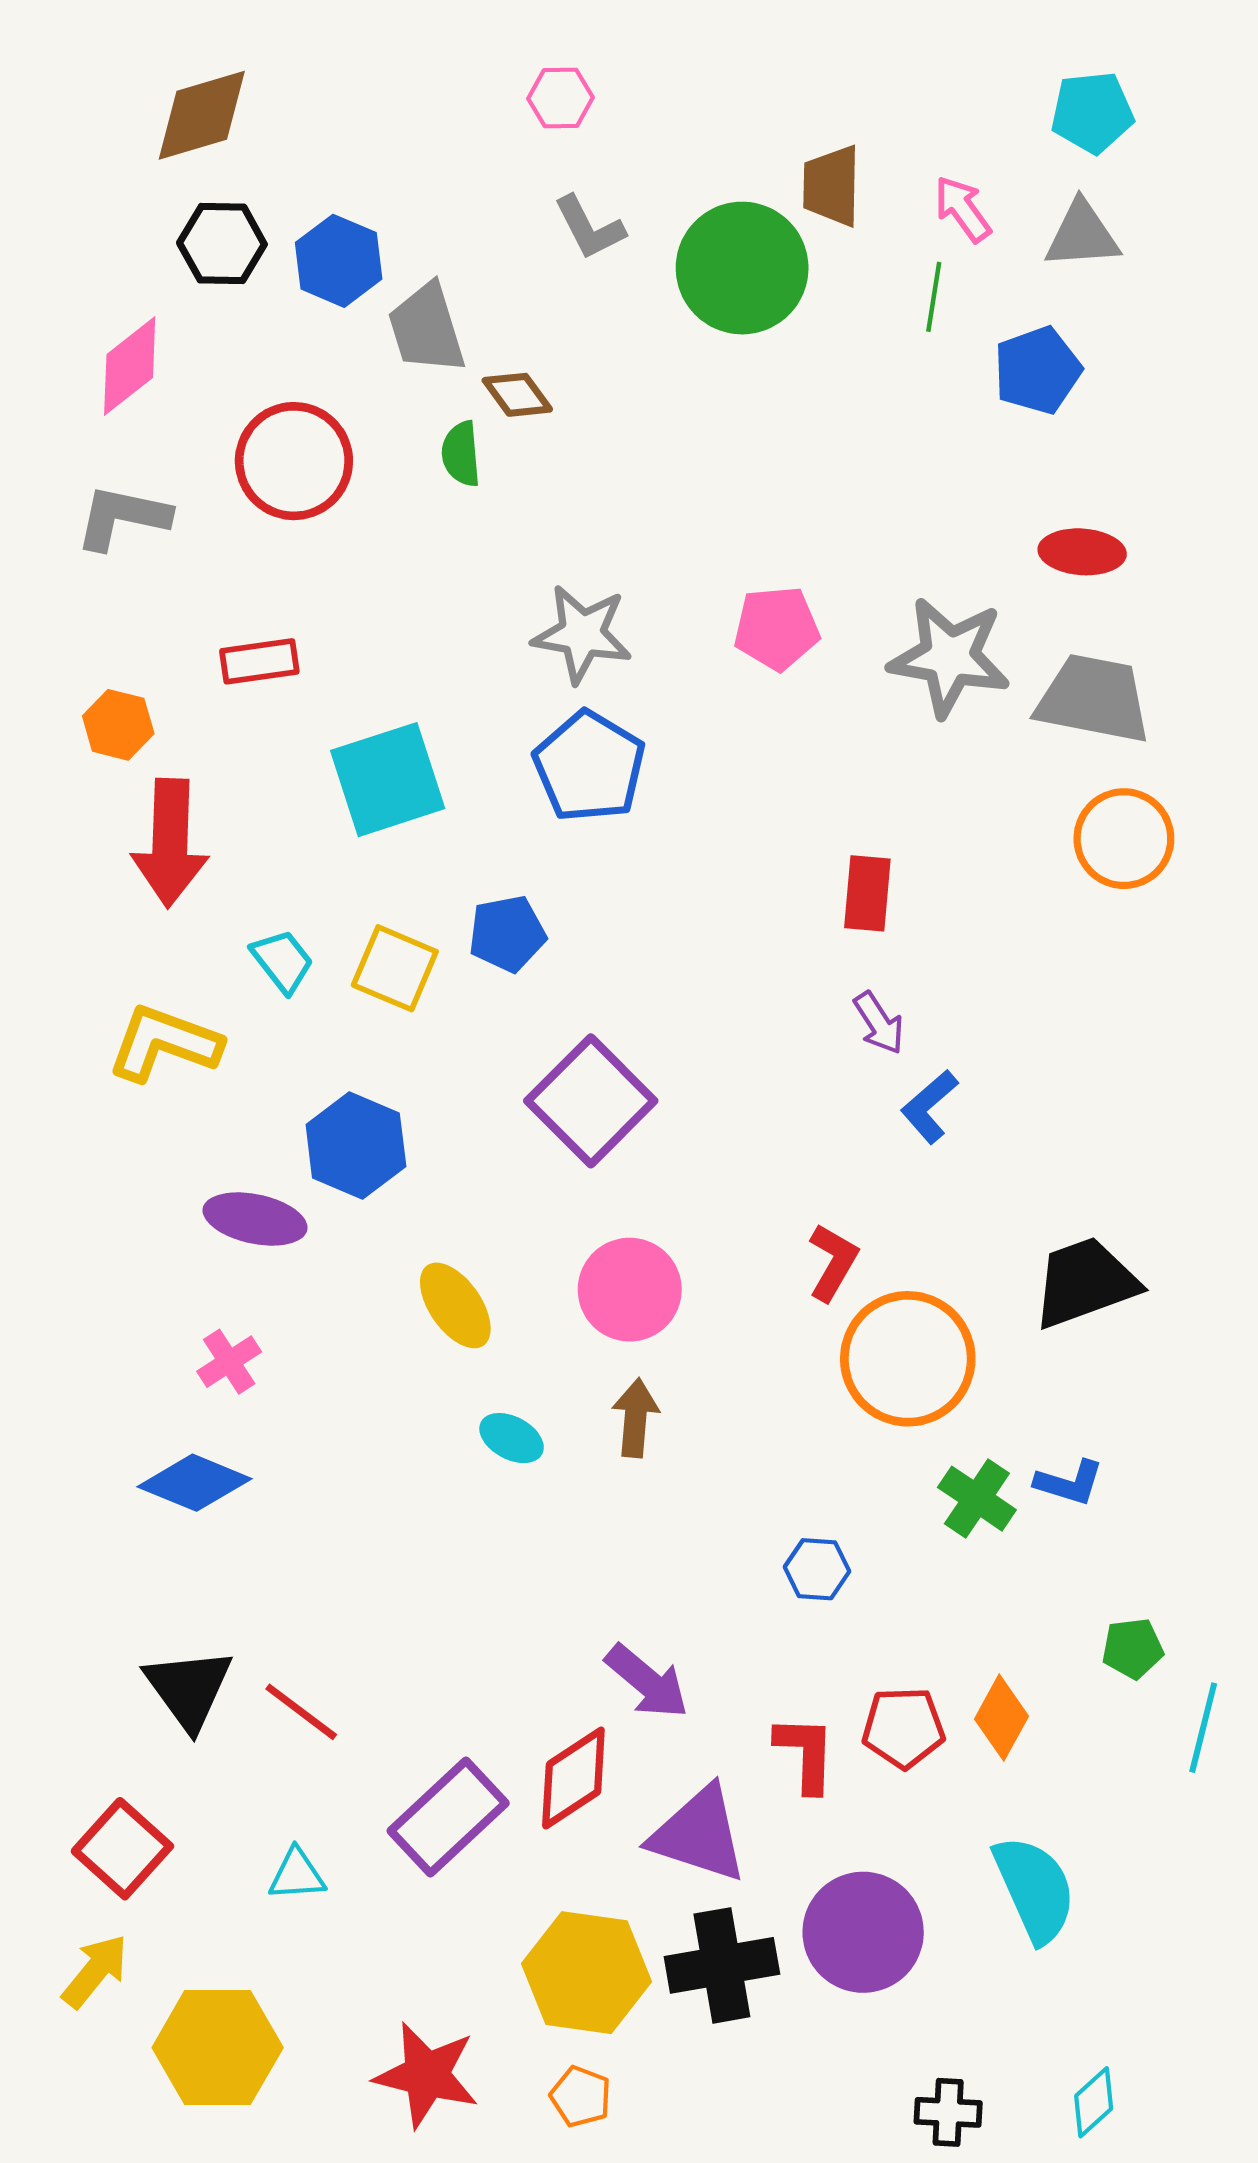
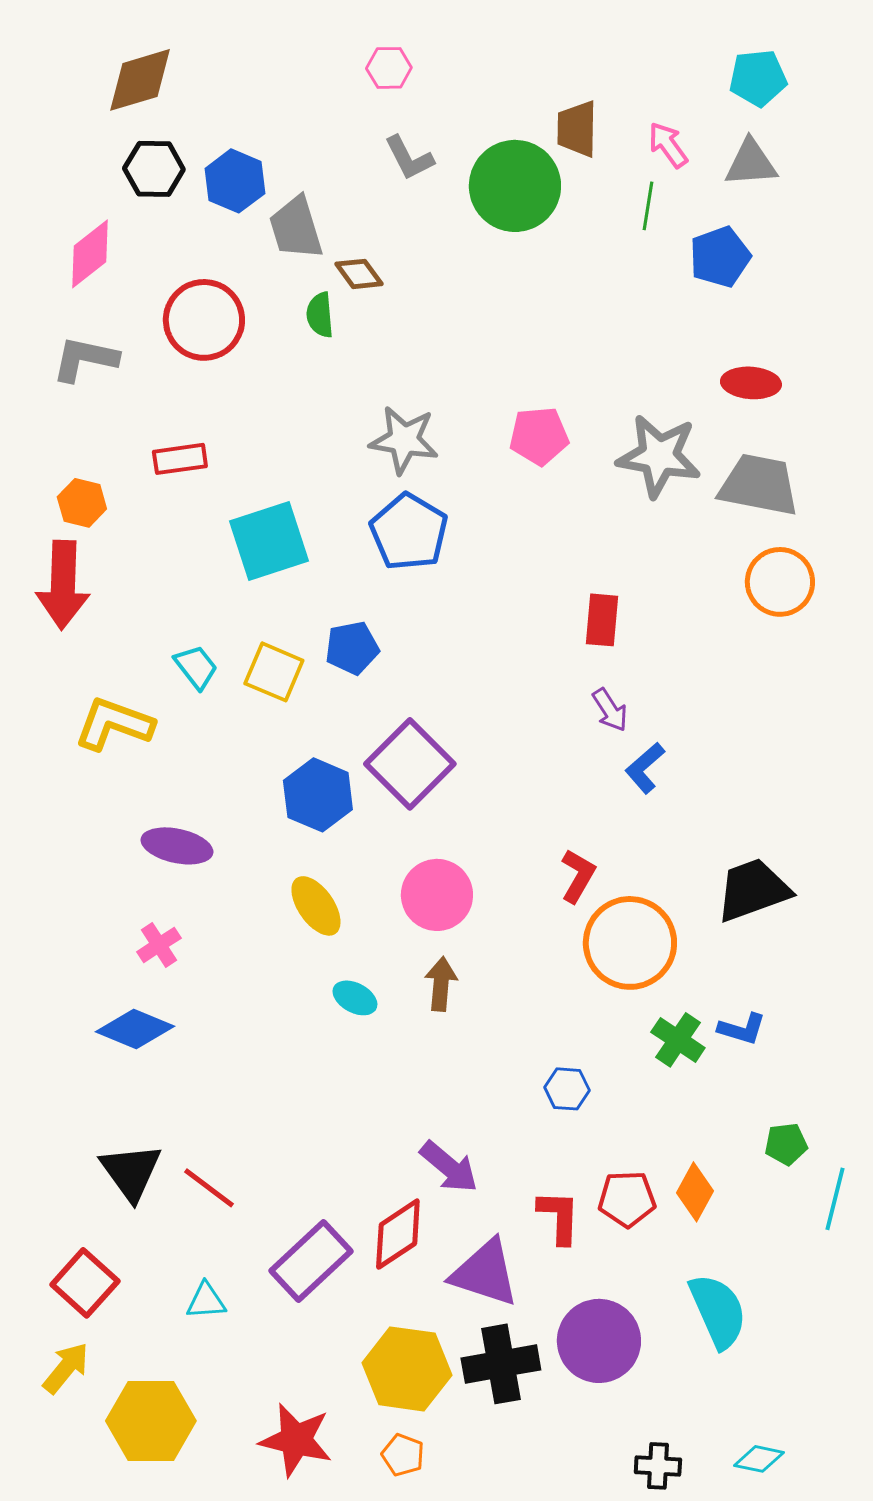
red arrow: (170, 843) -> (63, 585), moved
blue hexagon: (356, 1146) -> (318, 795), moved
cyan diamond: (1094, 2102) -> (759, 1459), turned 54

